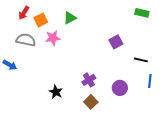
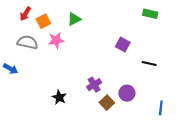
purple square: (116, 42) -> (123, 44), turned -32
blue line: (150, 81) -> (161, 108), moved
brown square: (91, 102) -> (107, 103), moved

